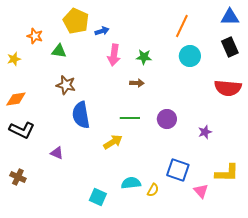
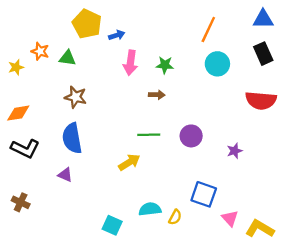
orange star: (35, 36) -> (40, 51), moved
blue semicircle: (81, 115) -> (72, 138), moved
yellow L-shape: (227, 173) -> (260, 229), moved, turned -150

